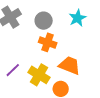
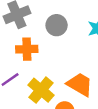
orange cross: (48, 42) -> (27, 49), moved, turned -30

